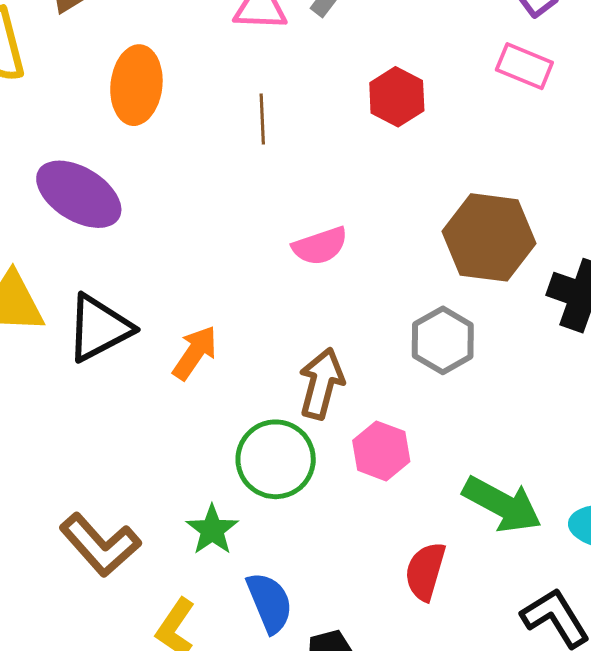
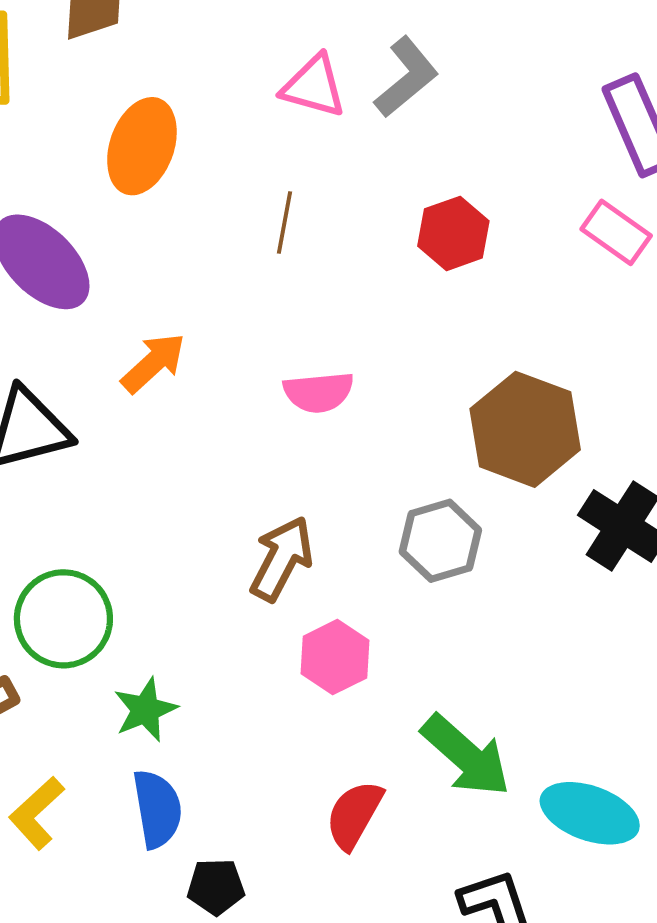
orange arrow: (195, 353) -> (153, 363), moved
green circle: (276, 459) -> (63, 619), moved
green star: (212, 530) -> (145, 710), moved

